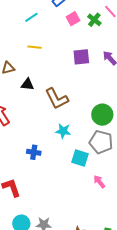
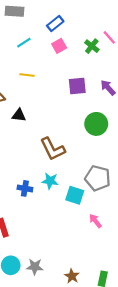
pink square: (73, 19) -> (59, 46), moved
brown L-shape: (57, 99) -> (53, 149), moved
green circle: (102, 115) -> (96, 124), moved
cyan star: (63, 131) -> (50, 181), moved

